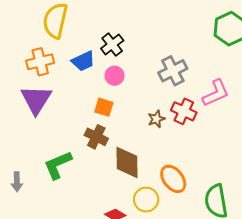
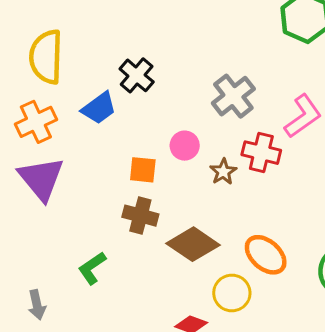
pink circle: (115, 76) -> (185, 146), moved
brown diamond: (127, 162) -> (193, 244), turned -44
green L-shape: (58, 165) -> (92, 268), size x0.7

